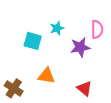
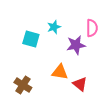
orange triangle: (46, 76) -> (60, 72), moved
brown cross: (14, 88) -> (23, 85), moved

